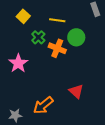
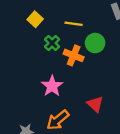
pink star: (18, 63) -> (52, 86), moved

